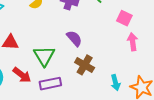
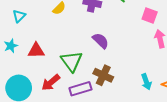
brown cross: (85, 65) -> (103, 75), moved
red arrow: (22, 75) -> (51, 83), turned 108

